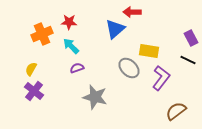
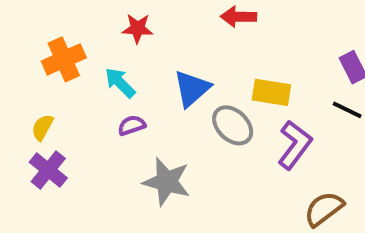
red star: (69, 22) -> (138, 28), moved
blue triangle: (115, 29) -> (192, 89), moved

